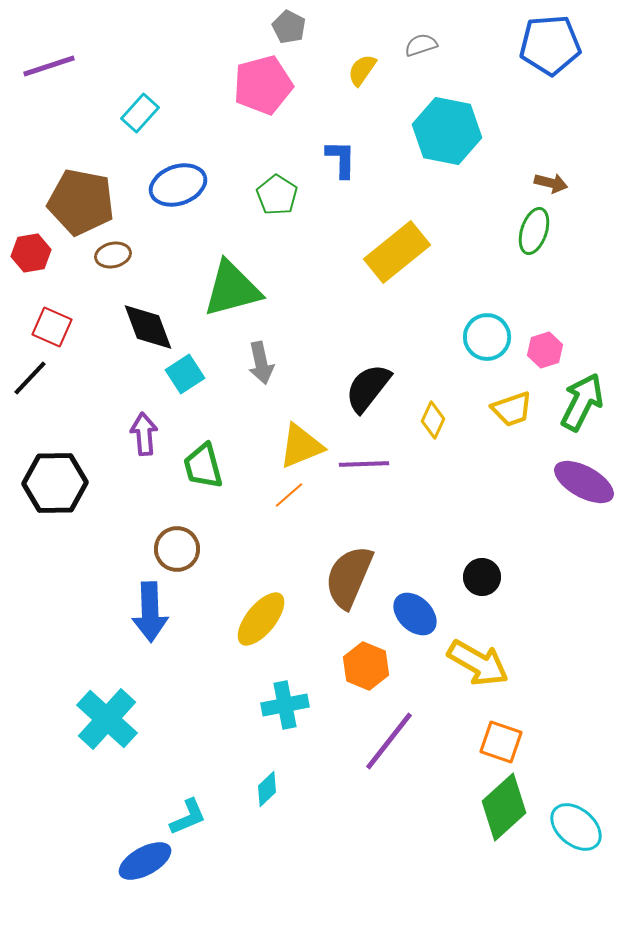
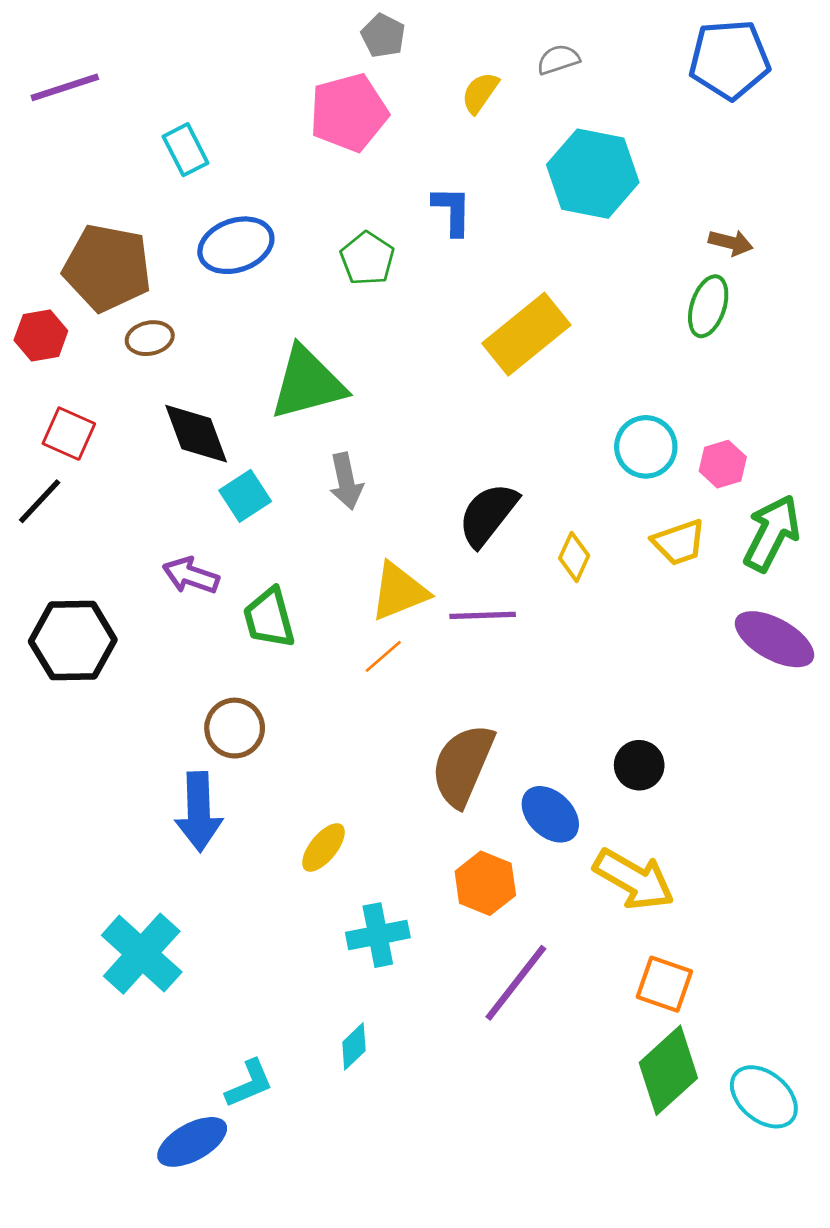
cyan rectangle: (140, 113) -> (186, 150), turned -69
purple arrow: (144, 434) -> (191, 576), turned -66
yellow ellipse: (261, 619) -> (323, 847), moved, size x0.7

